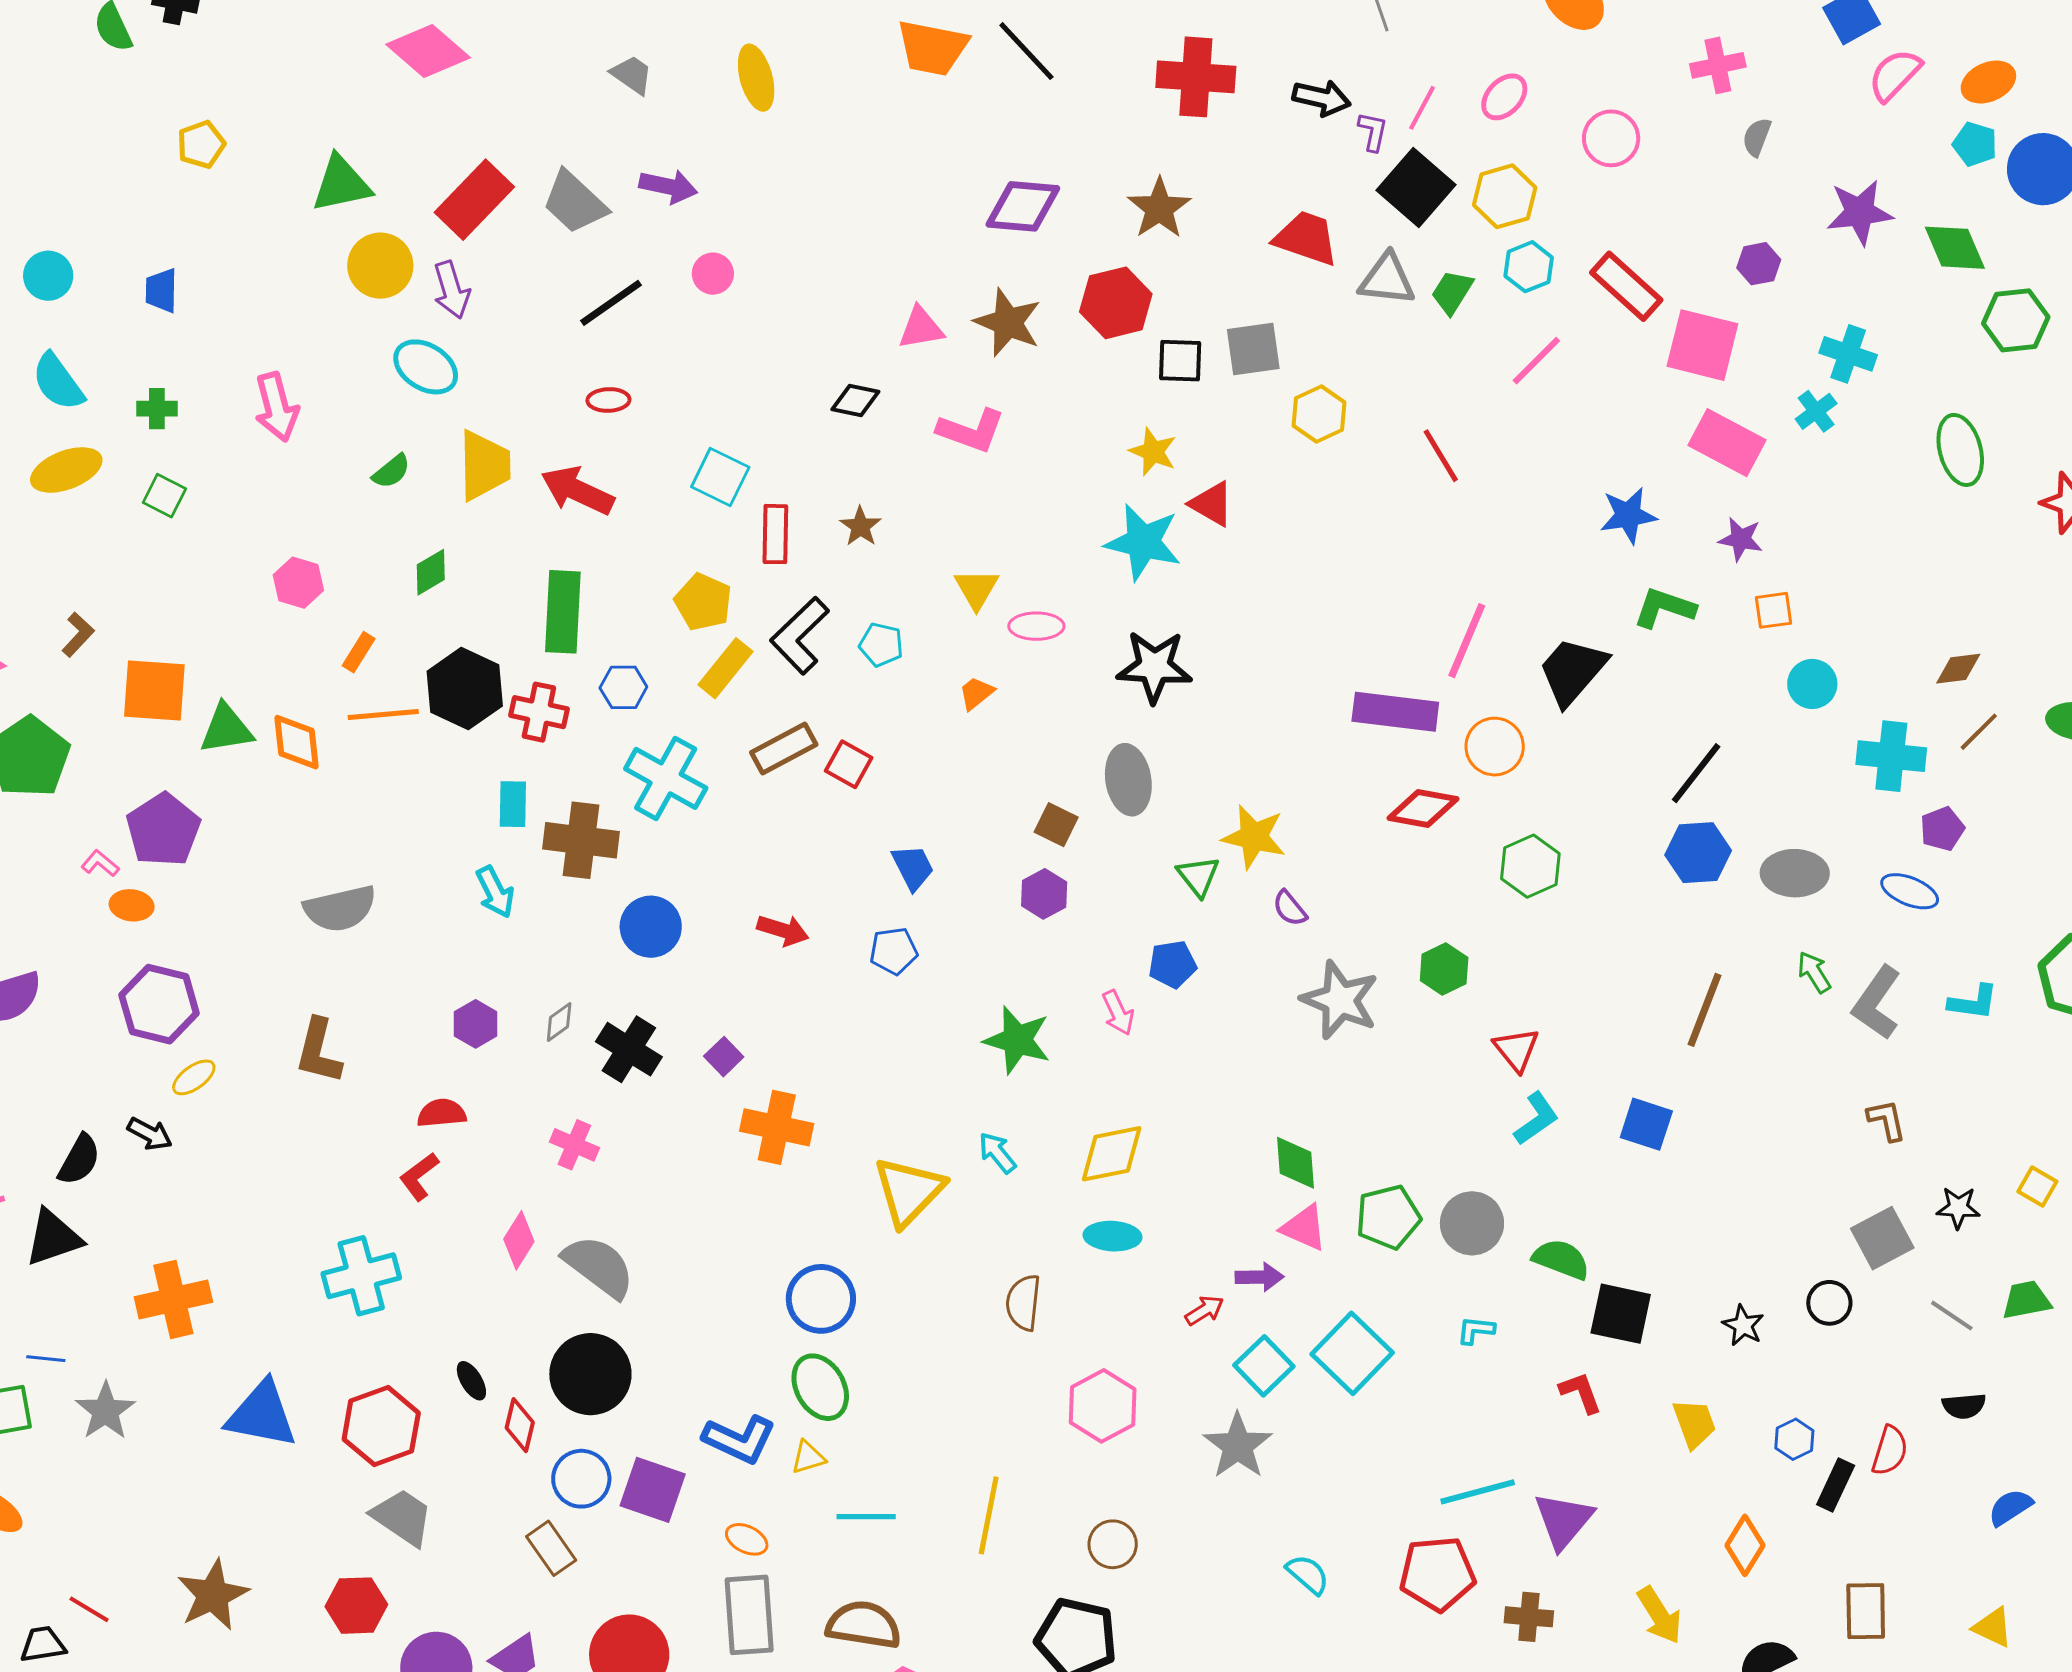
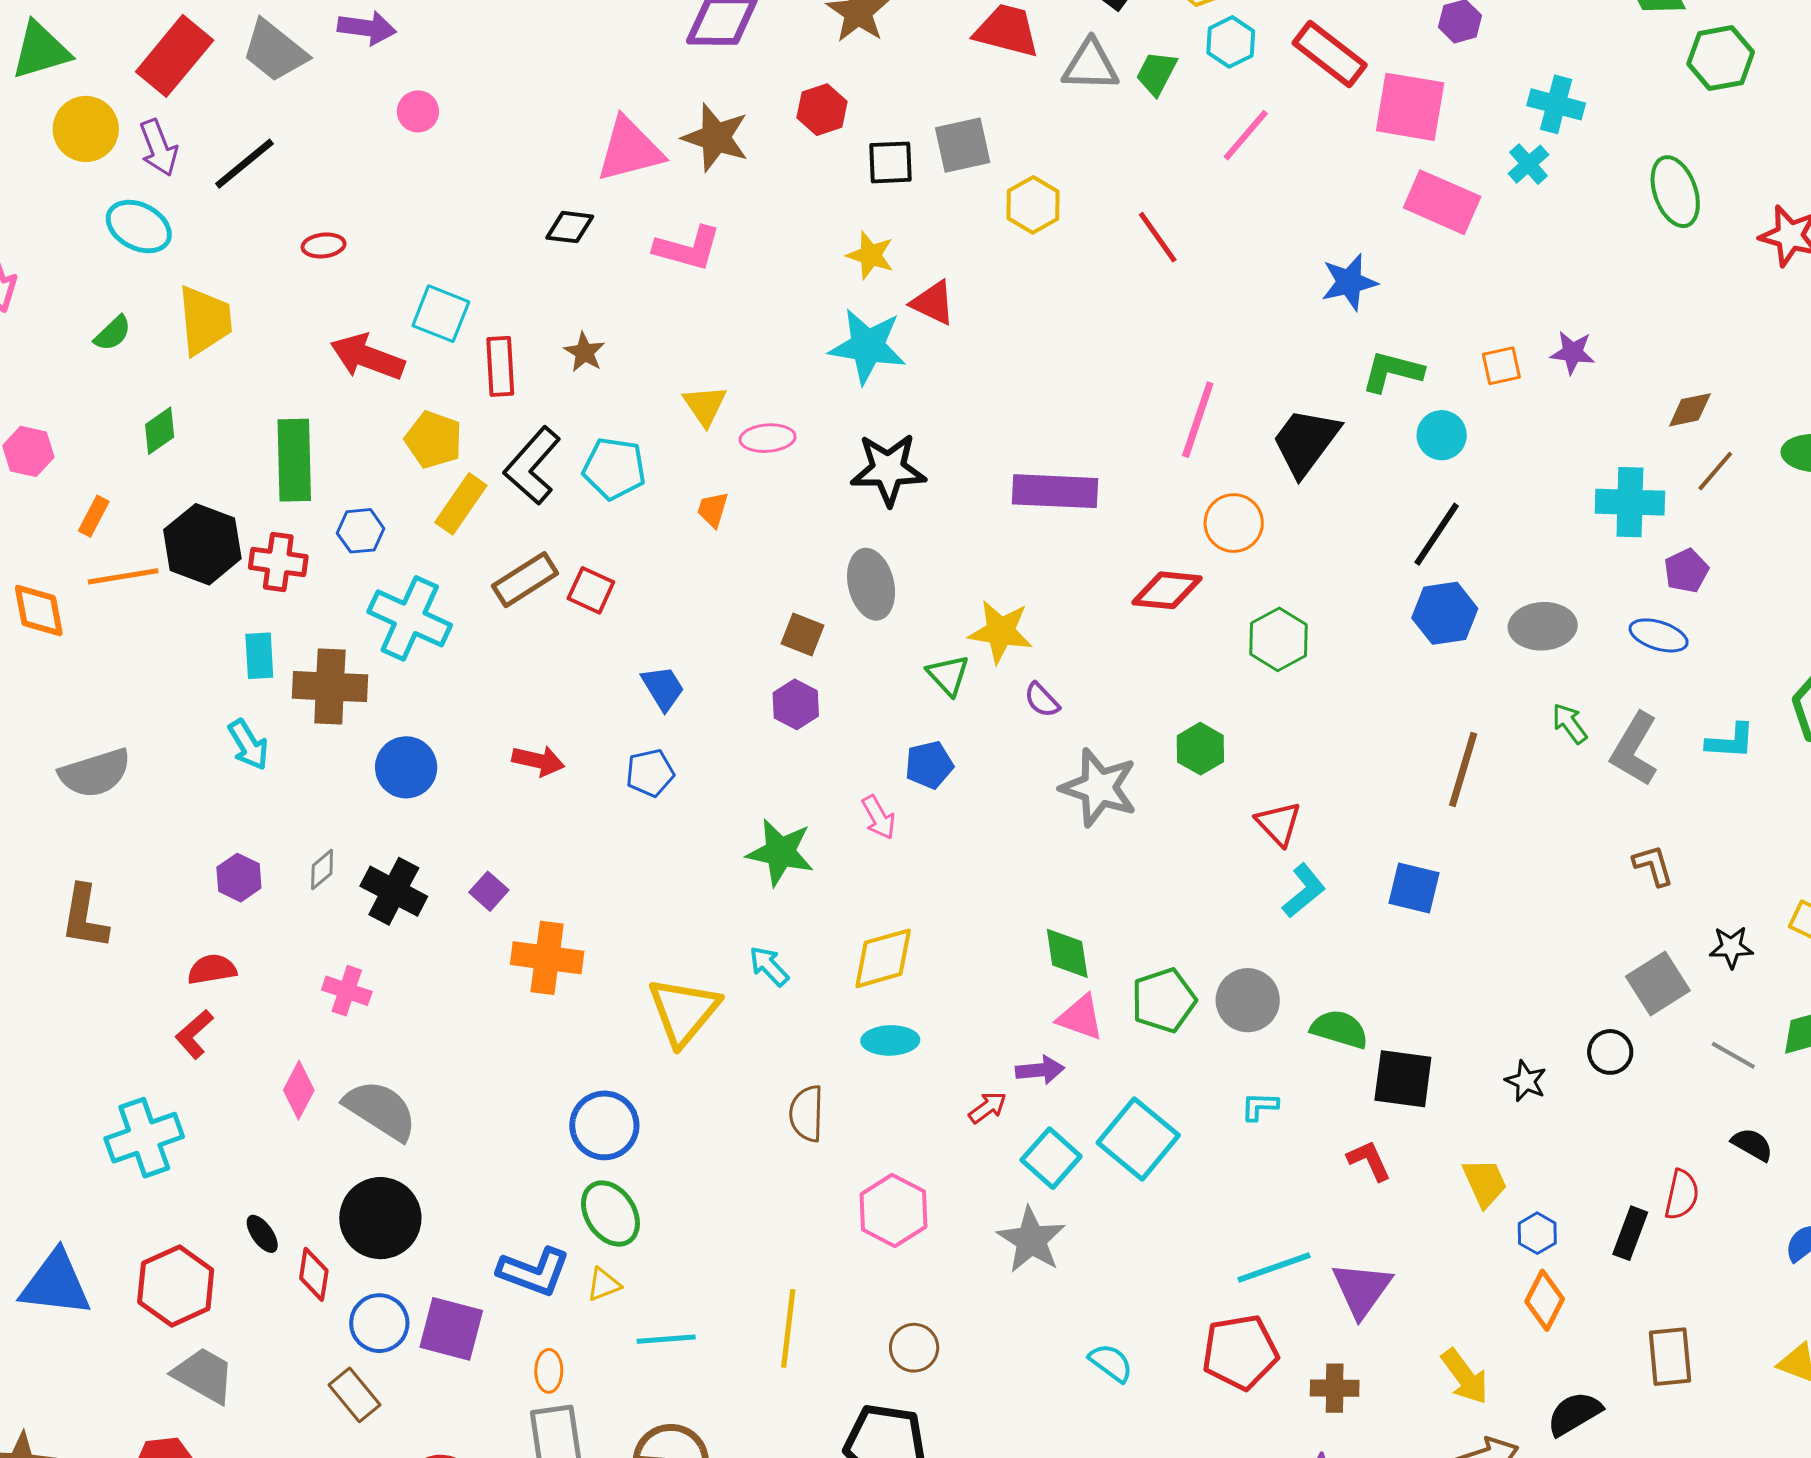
black line: (611, 303) -> (244, 164), moved
red hexagon: (1116, 303) -> (822, 110), size x0.7
pink triangle: (921, 328) -> (630, 150), size x1.5
red arrow: (577, 491) -> (367, 357), moved
purple star: (1741, 539) -> (1573, 353), moved
cyan pentagon: (881, 645) -> (614, 469), size x1.4
cyan circle: (1812, 684) -> (1442, 435), moved
orange trapezoid: (976, 693) -> (713, 510), turned -30
purple rectangle: (1395, 712) -> (1055, 491), moved
black semicircle: (1964, 1406) -> (1752, 1144), turned -141
blue hexagon: (1794, 1439) -> (1537, 1233), moved
orange ellipse: (747, 1539) -> (549, 1371), turned 69

